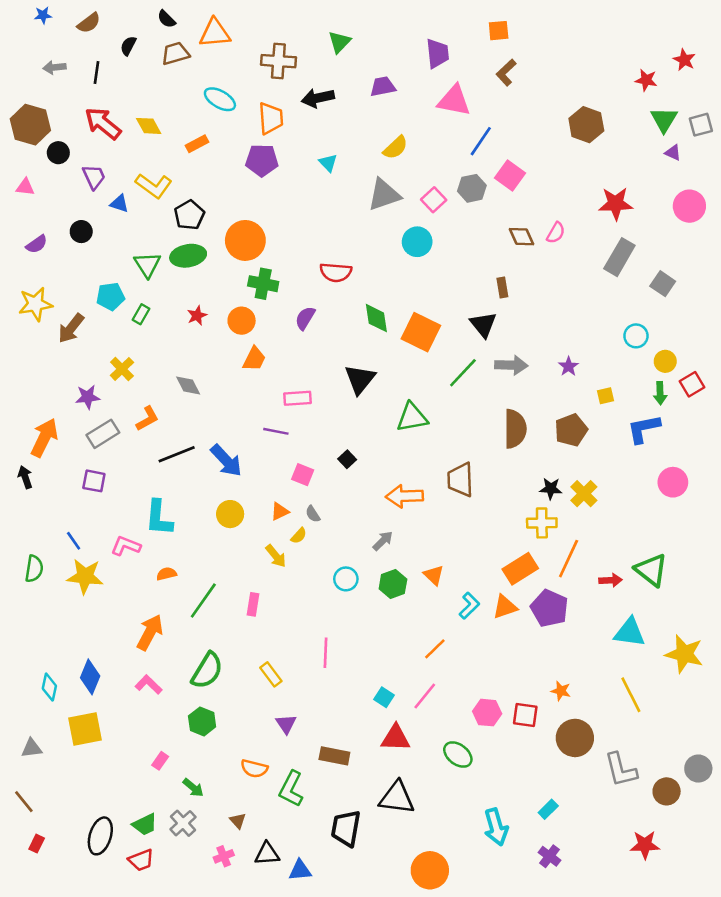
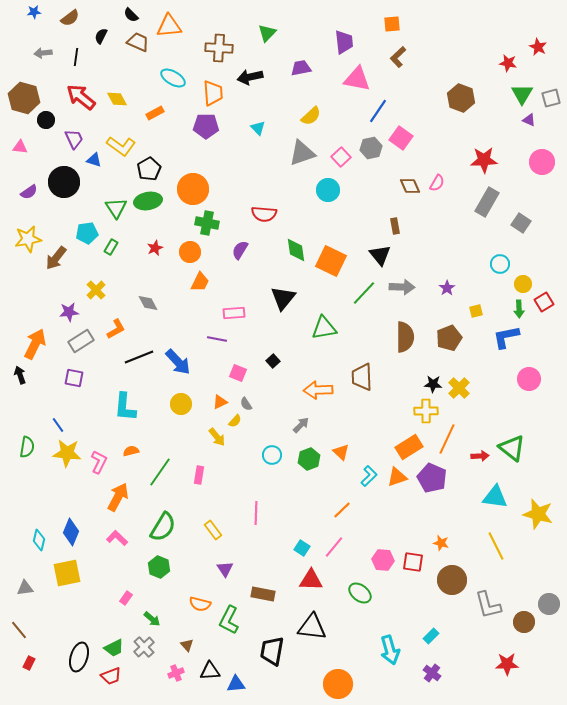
brown trapezoid: (175, 53) -> (138, 42), turned 40
black circle: (81, 232) -> (64, 182), size x1.8
pink L-shape: (126, 546) -> (99, 462), moved, turned 95

